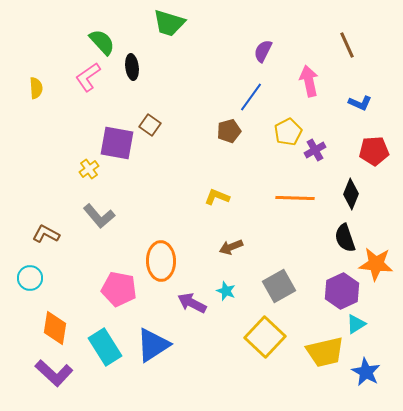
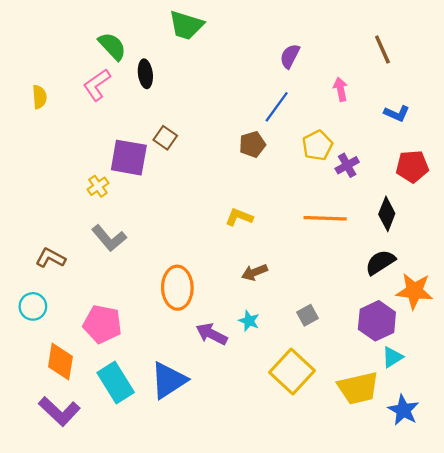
pink arrow: (309, 81) -> (341, 89), size x0.7
black semicircle: (345, 238) -> (380, 262), turned 76
gray square: (279, 286) -> (307, 315), size x0.6
pink pentagon: (119, 289) -> (102, 324), moved

